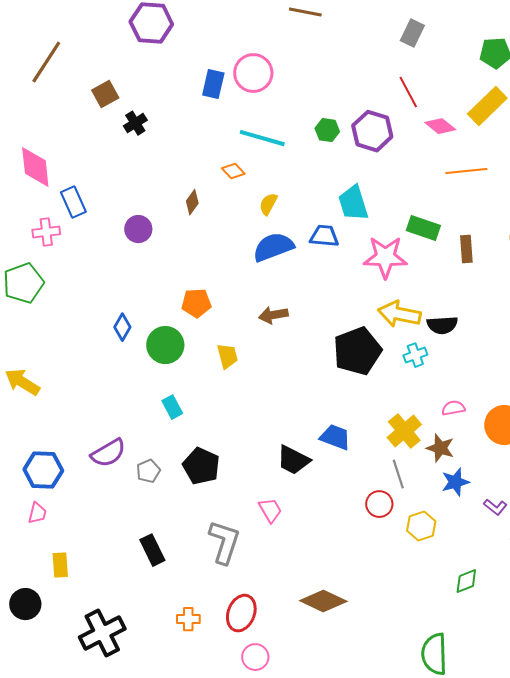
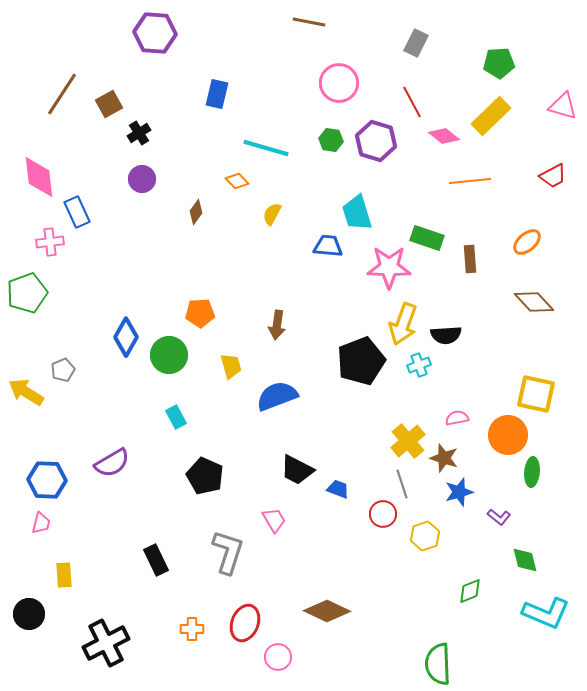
brown line: (46, 62) -> (62, 94), moved
pink circle: (253, 73) -> (339, 83), moved
purple circle: (138, 229) -> (142, 179), moved
blue semicircle: (273, 247) -> (277, 396), moved
yellow arrow: (399, 314) -> (403, 324), turned -81
brown arrow: (273, 315) -> (277, 325), turned -72
blue diamond: (122, 327) -> (126, 337), size x1.4
blue trapezoid: (335, 437) -> (338, 489), moved, size x0.7
gray pentagon: (148, 471) -> (63, 370), moved
pink circle: (255, 657) -> (278, 657), moved

